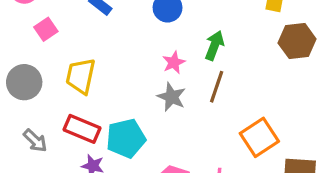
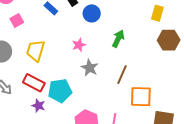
pink star: (174, 62) -> (79, 45), moved
brown line: (217, 87) -> (122, 75), moved
orange square: (259, 137) -> (141, 97), turned 30

